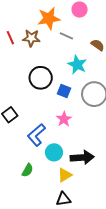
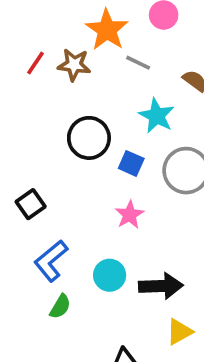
orange star: (49, 18) -> (107, 30), turned -30
red line: (10, 38) -> (36, 63), turned 56
blue L-shape: (36, 135) -> (51, 261), moved
yellow triangle: (65, 175) -> (179, 332), moved

